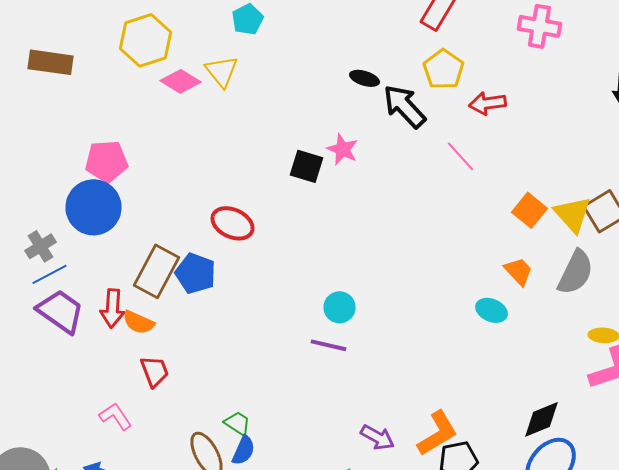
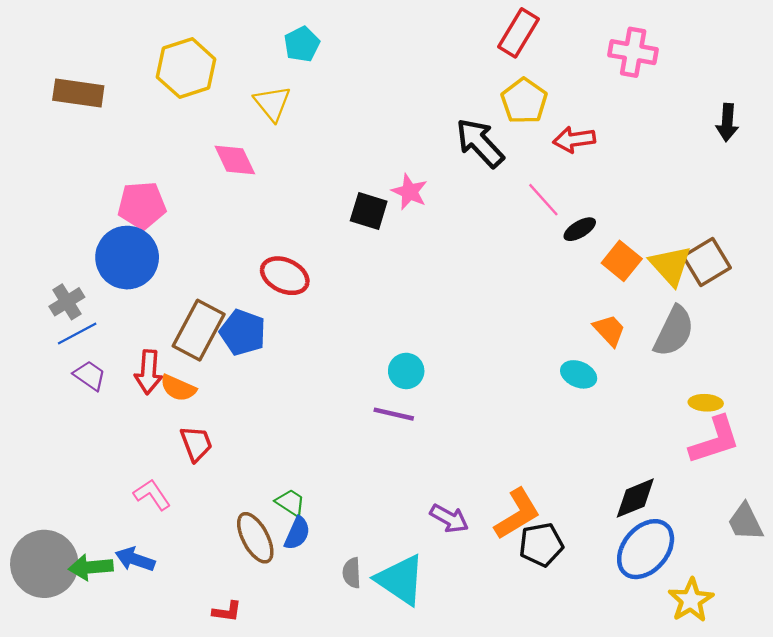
black ellipse: (364, 78) -> (580, 229), moved, turned -48
pink diamond: (180, 81) -> (235, 160), moved, turned 33
purple trapezoid: (60, 311) -> (90, 376), size x0.6

